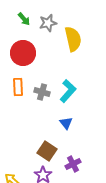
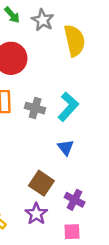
gray star: (48, 23) -> (43, 20), turned -30
purple cross: (73, 164) -> (75, 200), turned -35

